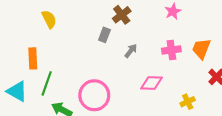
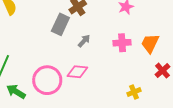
gray rectangle: (104, 35) -> (60, 24), size x1.5
pink diamond: (152, 83) -> (77, 72), moved

